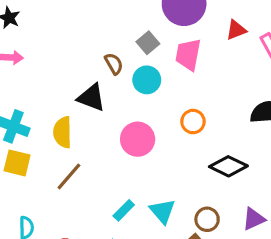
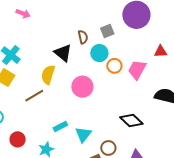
red triangle: (236, 30) -> (161, 51), moved
pink trapezoid: (188, 55) -> (137, 70), moved
orange circle: (193, 122) -> (114, 66), moved
yellow semicircle: (63, 132) -> (48, 75), moved

